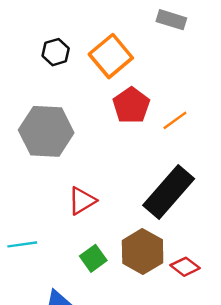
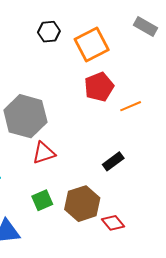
gray hexagon: (46, 131) -> (25, 116), moved
black rectangle: (169, 192) -> (113, 161), size x0.5

